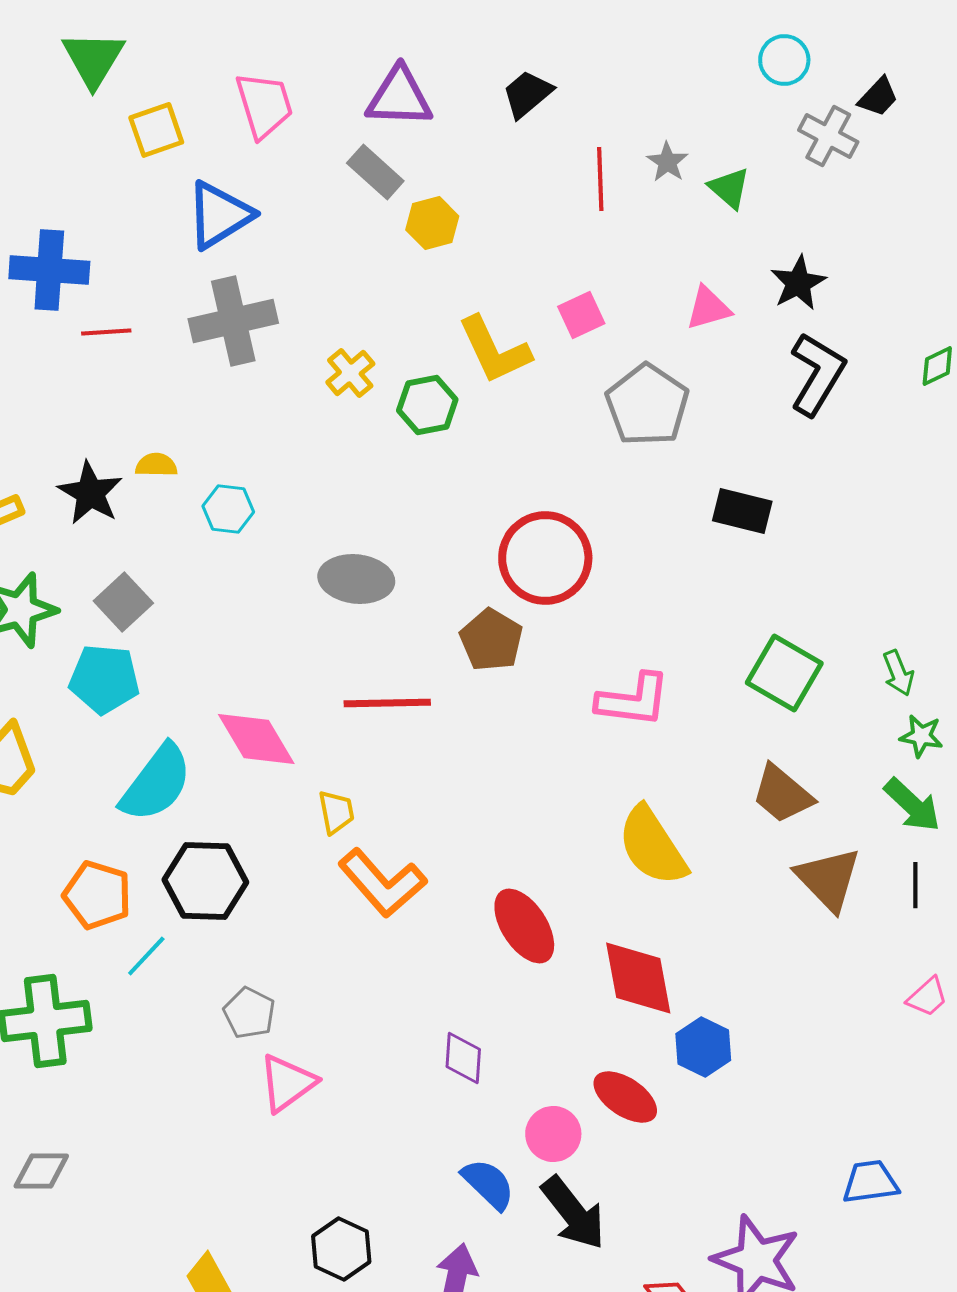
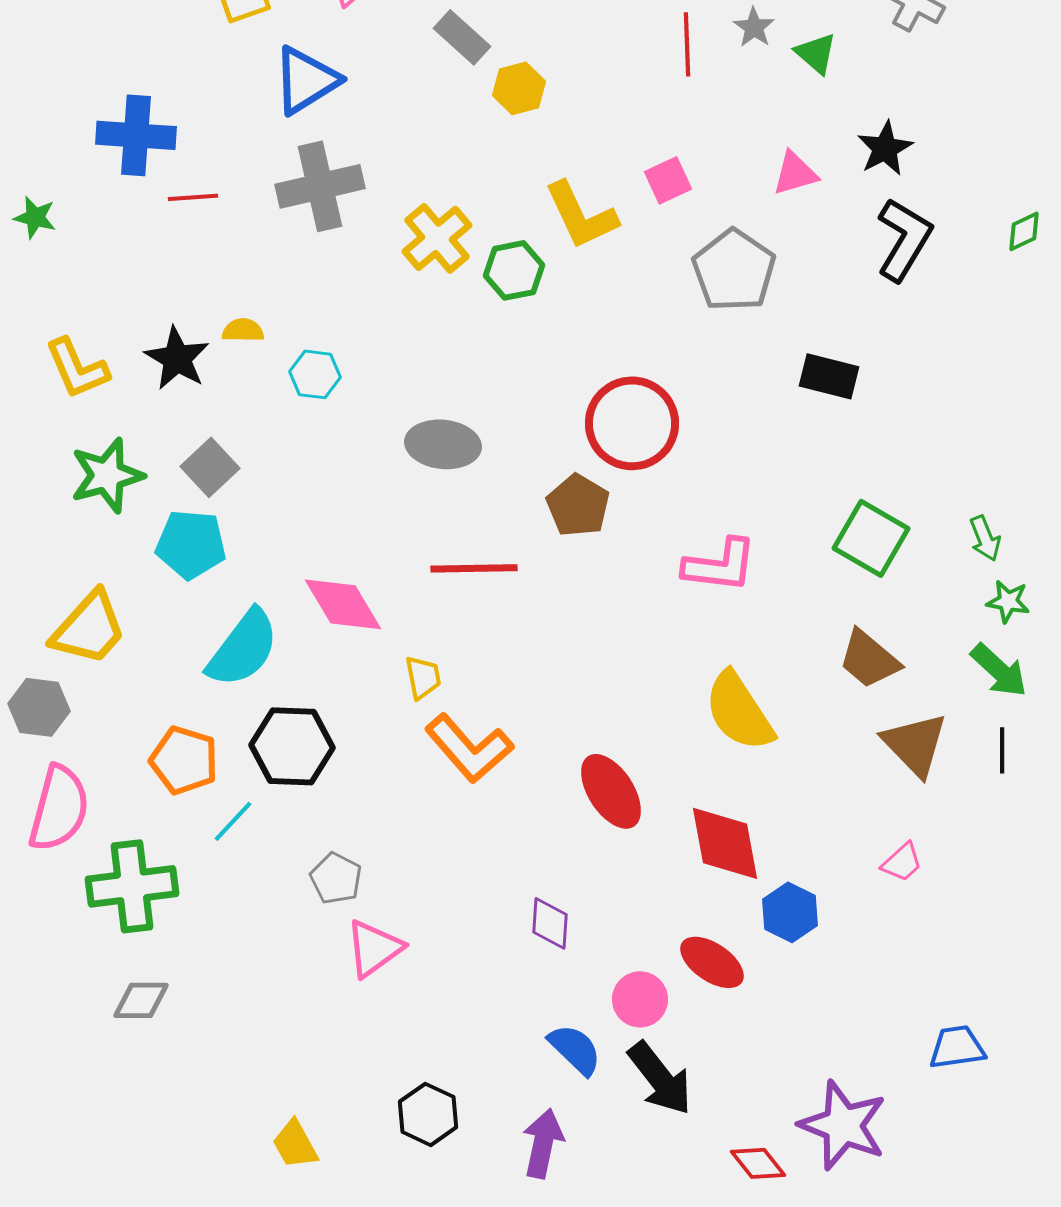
yellow cross: (350, 373) -> (437, 238), size x1.4
pink trapezoid: (927, 997) -> (902, 862), moved
gray diamond: (41, 1171) -> (141, 1000), moved

